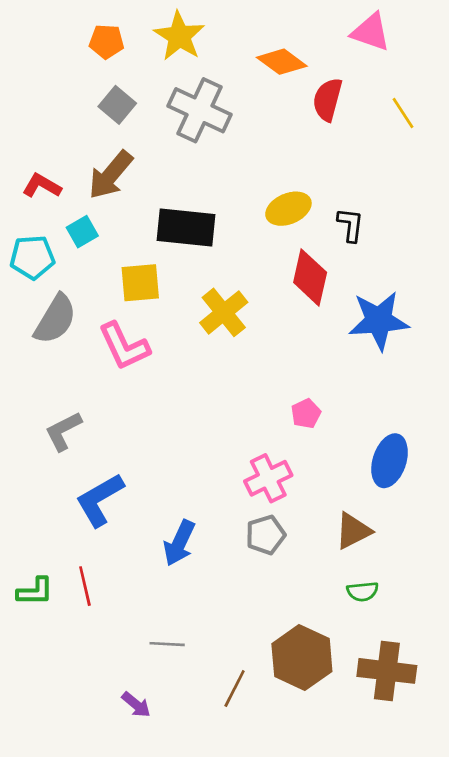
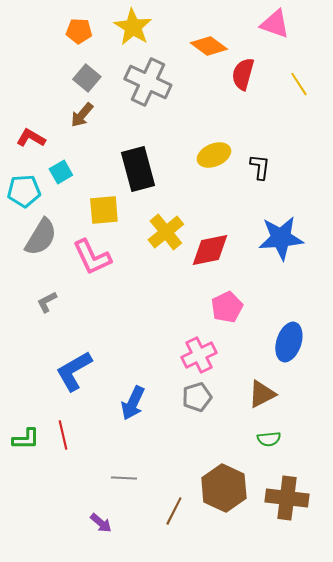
brown arrow: (111, 175) -> (82, 115), moved, size x0.7
black rectangle: (186, 228) -> (138, 169), turned 69
red diamond: (310, 277) -> (210, 250), moved, turned 66
pink pentagon: (306, 414) -> (227, 307), size x1.4
gray L-shape: (63, 431) -> (47, 302), moved, size x0.7

